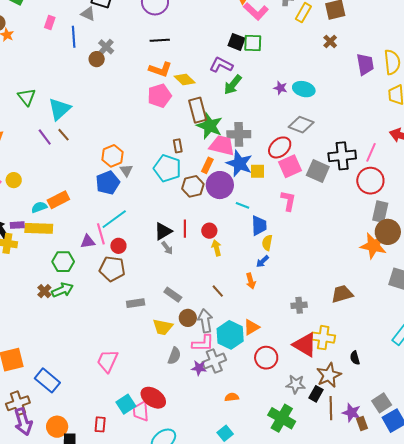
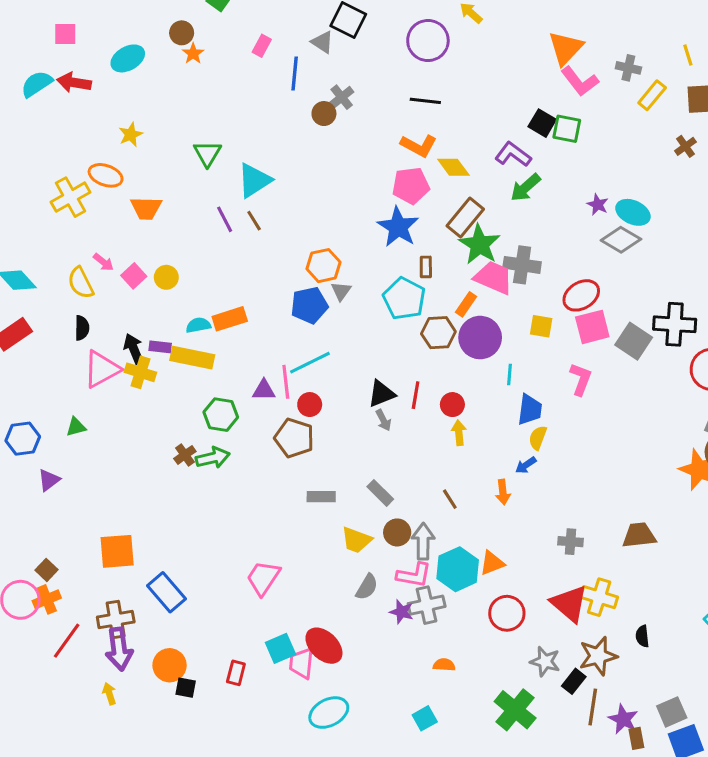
brown rectangle: (198, 110) -> (465, 217), turned 45
gray diamond: (301, 125) -> (621, 240), moved
blue star: (239, 163) -> (398, 227), moved
cyan line: (242, 205) -> (510, 374), turned 64

